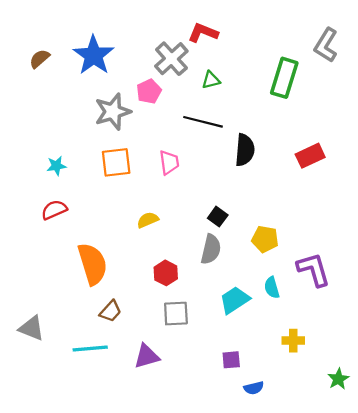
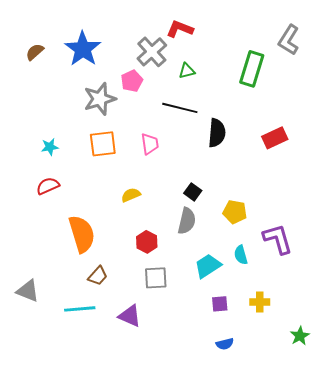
purple triangle: (147, 356) -> (130, 316), turned 40
purple square: (231, 360) -> (220, 304), moved

